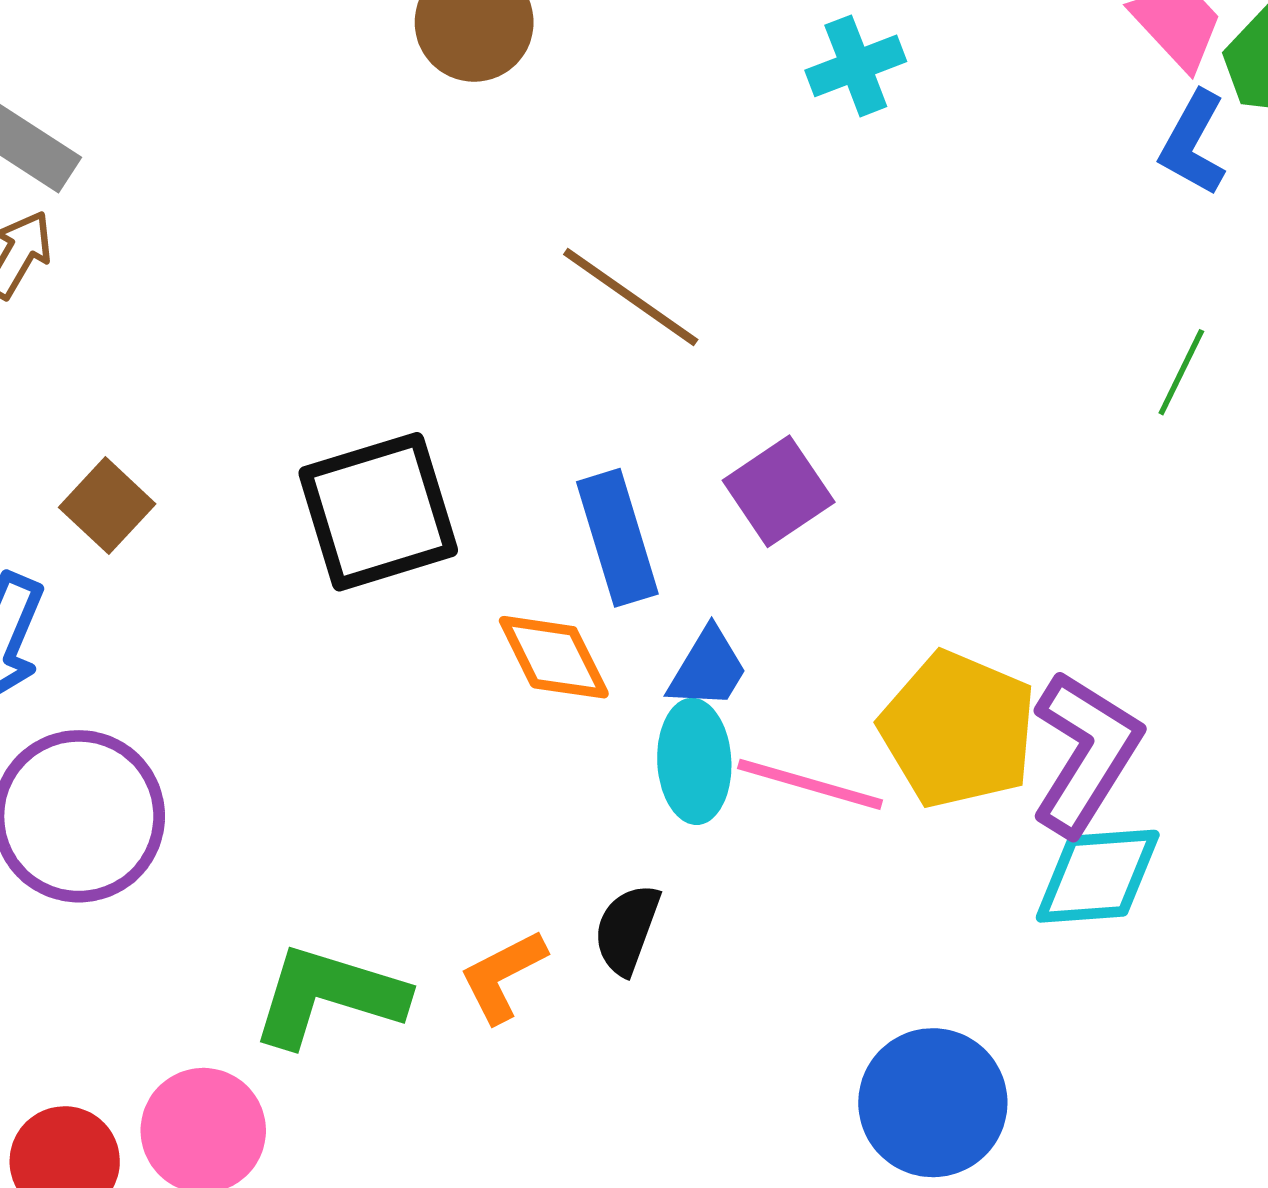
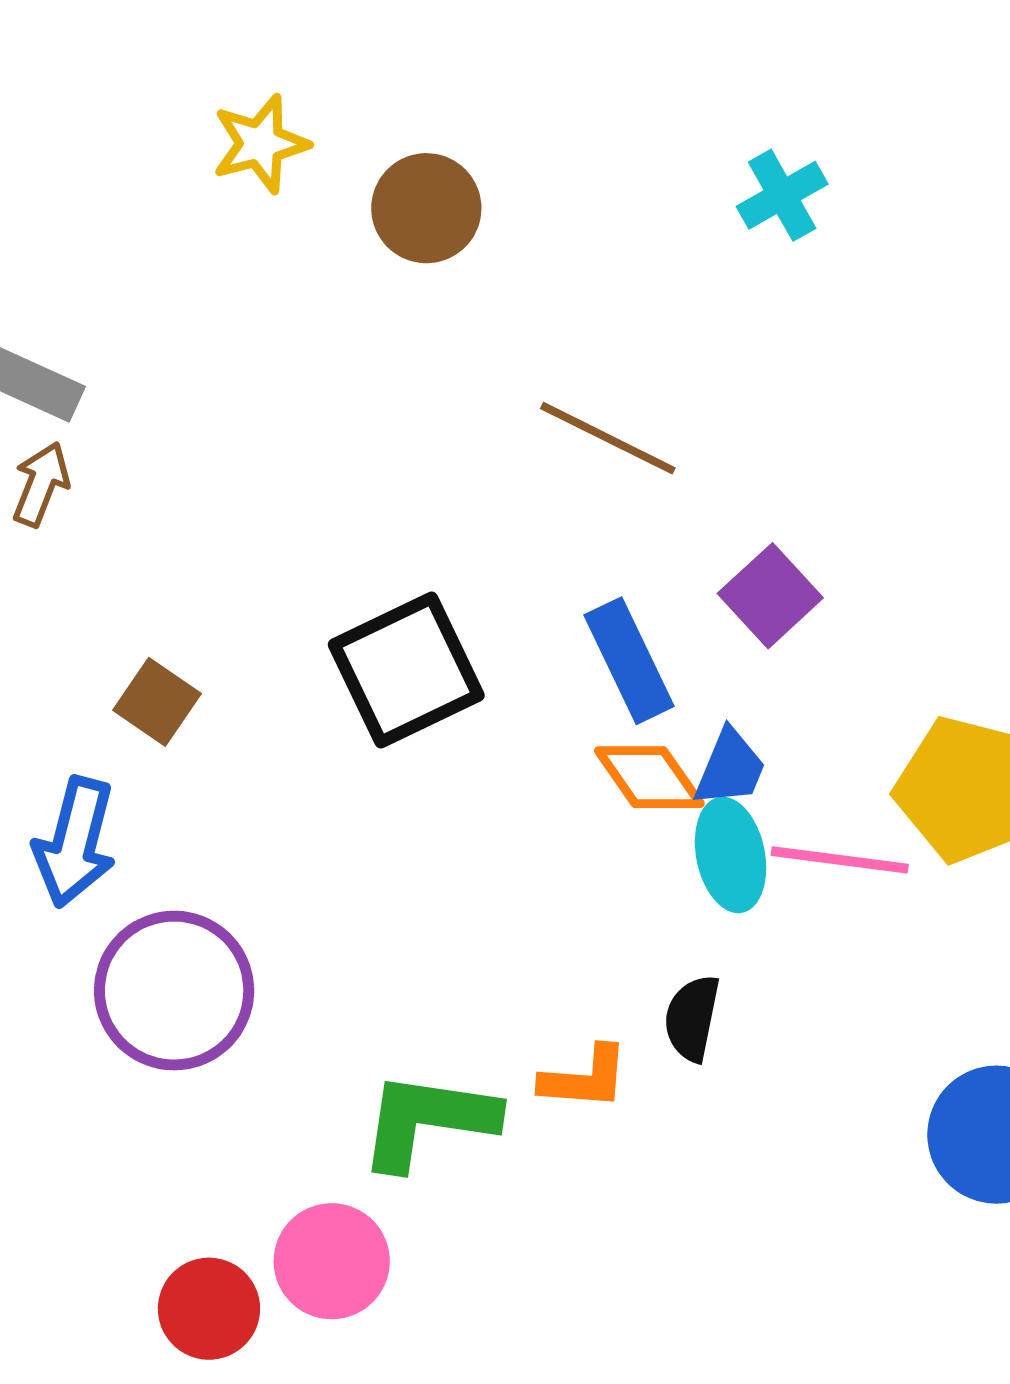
orange diamond: (554, 657) -> (649, 777), moved
orange L-shape: (503, 976) -> (585, 1078), turned -140

